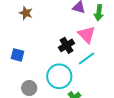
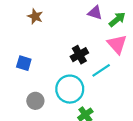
green arrow: (99, 13) -> (117, 19), turned -140
pink triangle: (87, 35) -> (117, 44), moved

